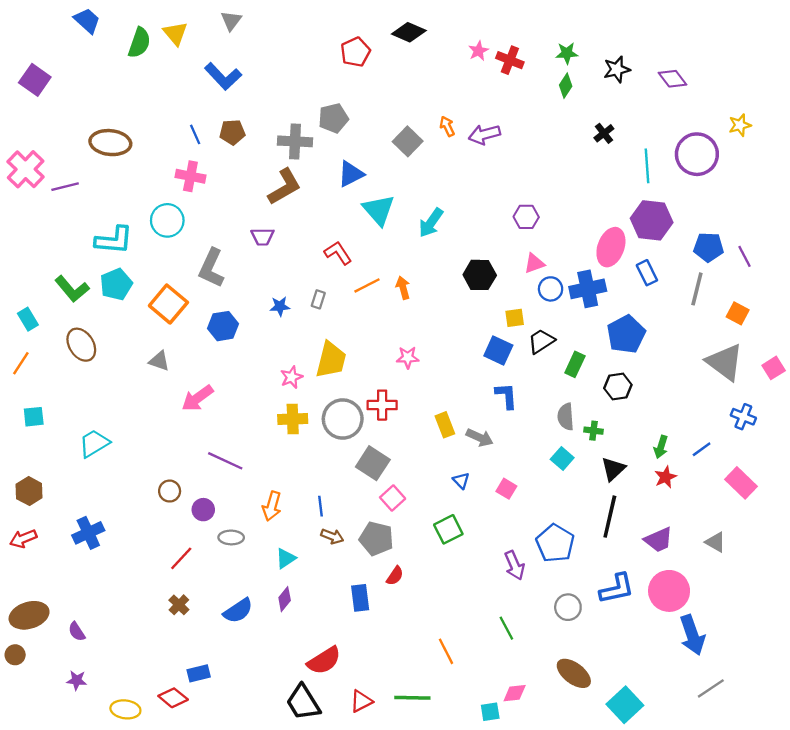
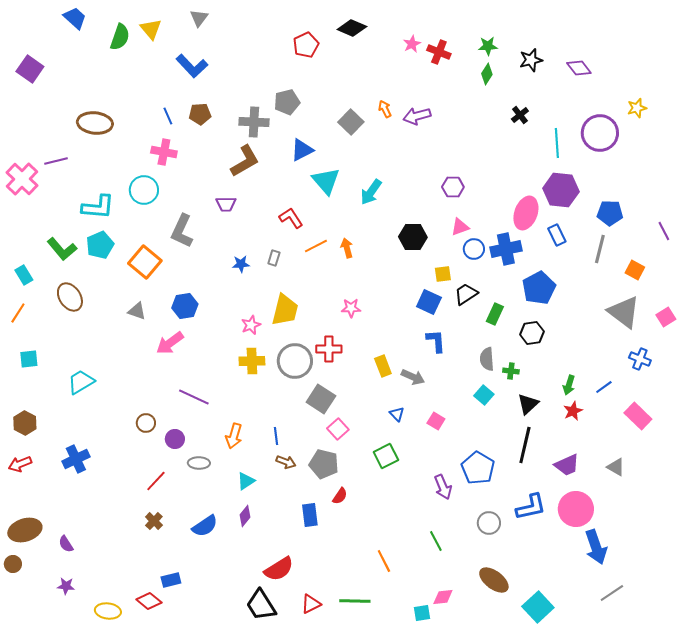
pink cross: (26, 169) -> (22, 179), moved
purple line: (745, 256) -> (664, 231), moved
blue hexagon: (223, 326) -> (185, 306), moved

